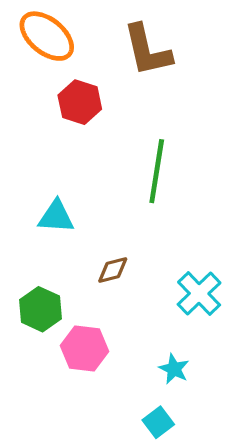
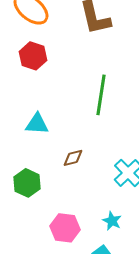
red hexagon: (80, 102) -> (33, 56), moved
pink hexagon: (84, 348) -> (65, 228), moved

